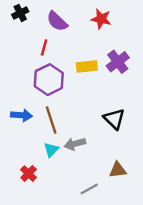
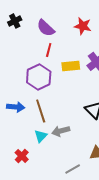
red line: (44, 47) -> (49, 50), moved

